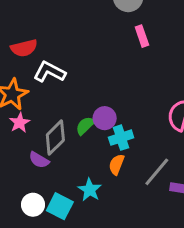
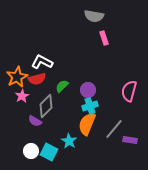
red semicircle: (24, 48) -> (37, 79), moved
purple circle: (105, 118) -> (88, 90), moved
green semicircle: (85, 126) -> (62, 86), moved
orange semicircle: (117, 164) -> (87, 124), size x1.6

